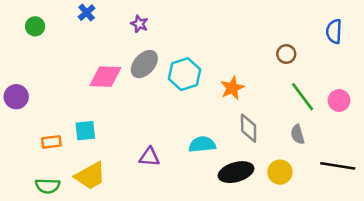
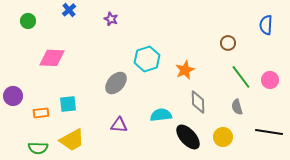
gray ellipse: (144, 64) -> (116, 83), moved
pink diamond: (105, 77) -> (52, 58), moved
purple circle: (16, 97) -> (13, 96), moved
black ellipse: (236, 172) -> (188, 137), turned 64

